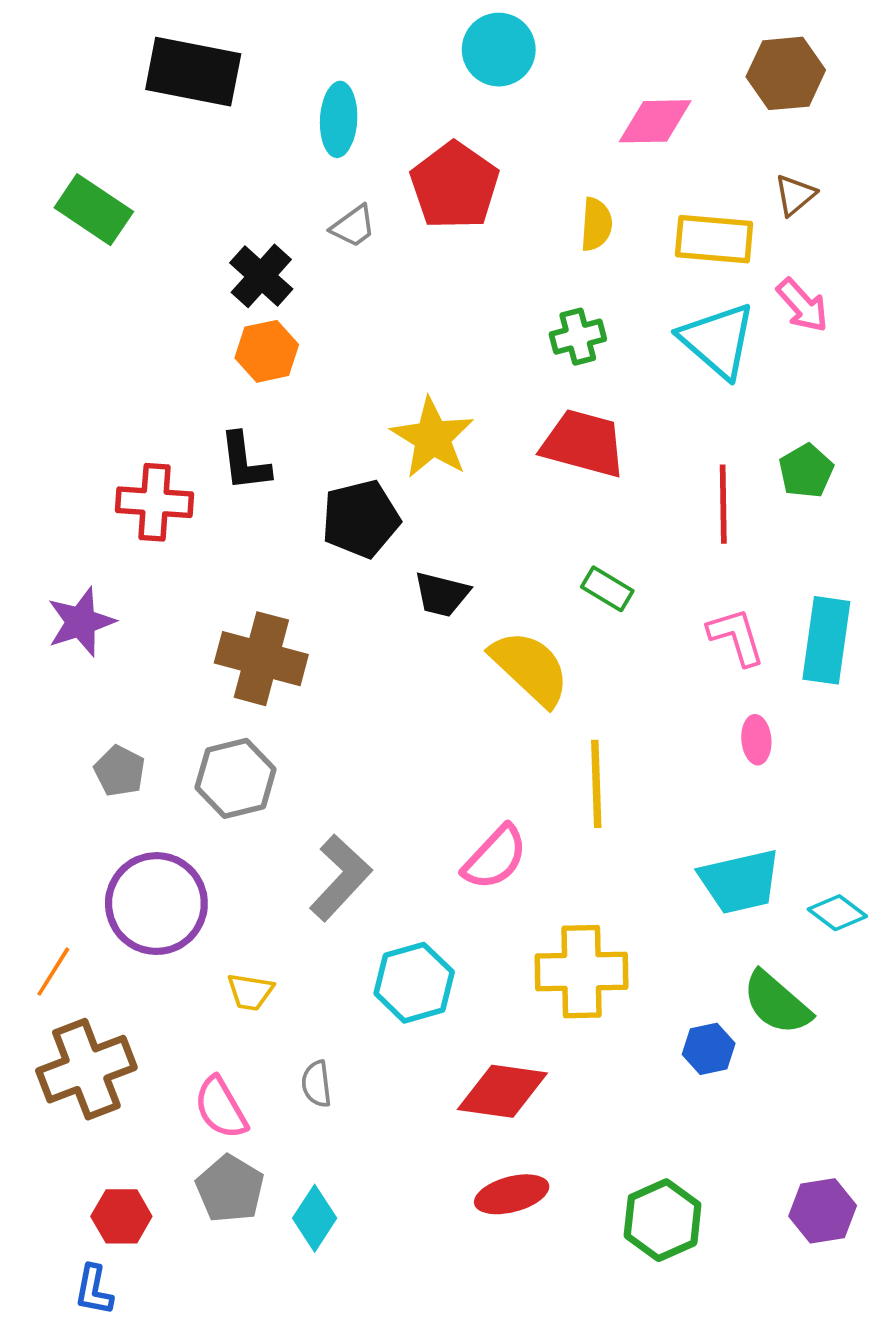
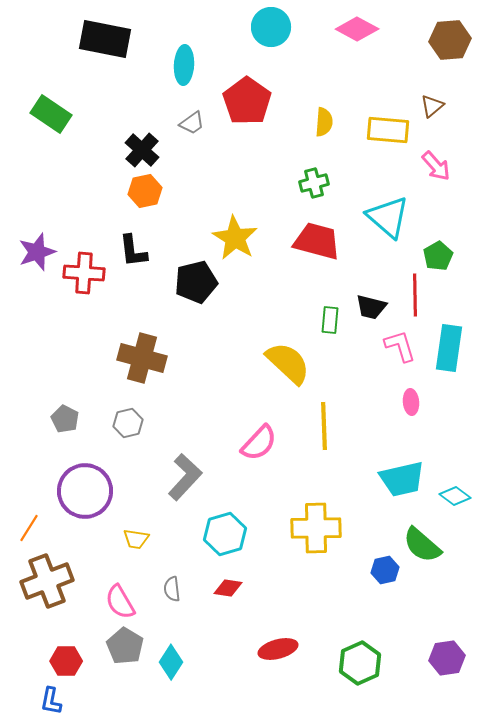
brown hexagon: (786, 73) -> (450, 40), moved
pink diamond: (655, 121) -> (357, 29), moved, turned 30
cyan triangle: (718, 340) -> (388, 217), moved
red line: (723, 504) -> (415, 295), moved
green rectangle: (607, 589) -> (330, 320), turned 64
black trapezoid: (442, 594) -> (371, 307), moved
purple star: (81, 622) -> (37, 252), moved
gray hexagon: (236, 778) -> (128, 423), size x0.7
pink semicircle: (495, 857) -> (259, 443), moved
red diamond: (502, 1091) -> (228, 588), moved, size x0.6

